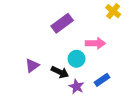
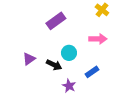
pink arrow: (95, 43) -> (98, 39), moved
purple star: (77, 87) -> (69, 86), moved

